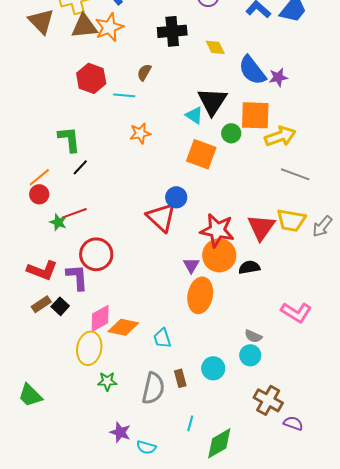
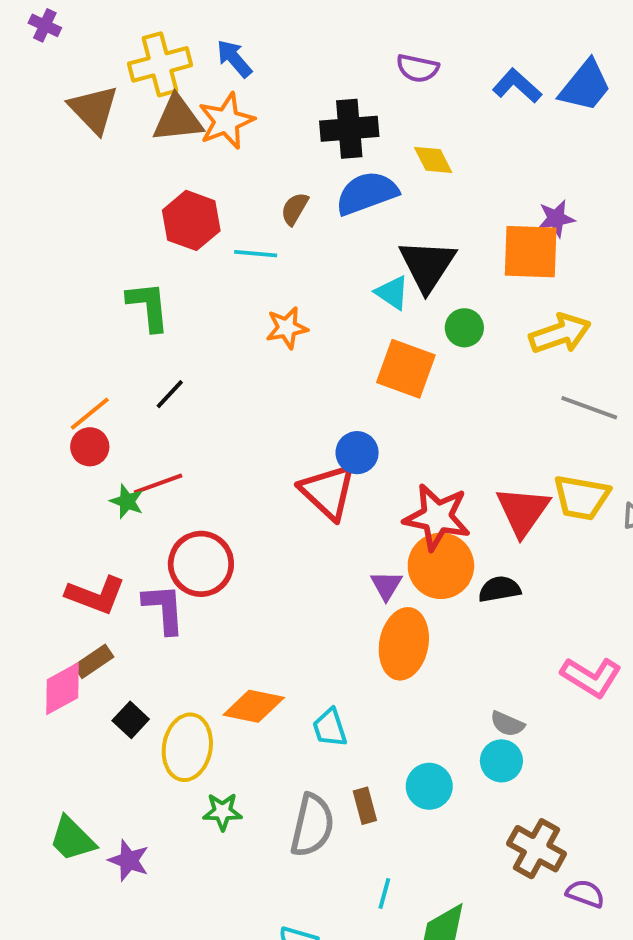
blue semicircle: (252, 70) -> (367, 193), moved, turned 108
orange square: (255, 115) -> (531, 252), moved
green L-shape: (69, 139) -> (148, 306), moved
black square: (60, 306) -> (131, 720), moved
pink diamond: (100, 318) -> (62, 689), moved
purple star: (120, 432) -> (129, 860), moved

